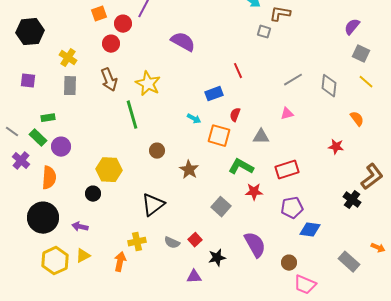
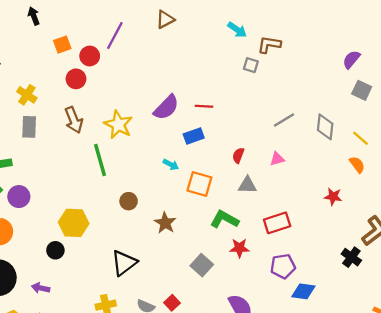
purple semicircle: (183, 42) -> (166, 107), moved, turned 105
red line: (238, 71) -> (204, 106), moved, turned -63
yellow line: (366, 82) -> (361, 138), moved
red semicircle: (235, 115) -> (238, 155), moved

